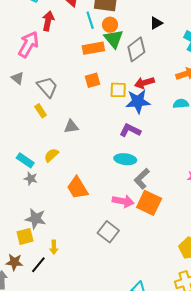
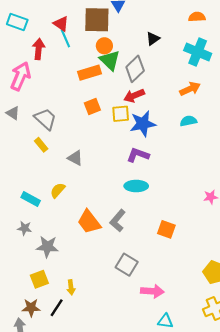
cyan line: (90, 20) -> (65, 38), moved
red arrow: (144, 83) -> (134, 96), moved
gray triangle: (71, 127) -> (75, 158), turned 42
gray star: (31, 179) -> (25, 228), moved
gray L-shape: (142, 179) -> (118, 221), moved
pink arrow: (123, 201) -> (152, 291), moved
orange square: (149, 203) -> (166, 229), size x0.7
gray star: (36, 219) -> (47, 247), moved

